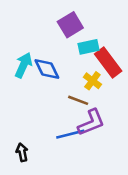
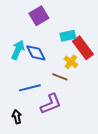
purple square: (70, 25) -> (39, 16), moved
purple L-shape: (91, 122) -> (51, 104), moved
blue line: (70, 134) -> (30, 88), moved

